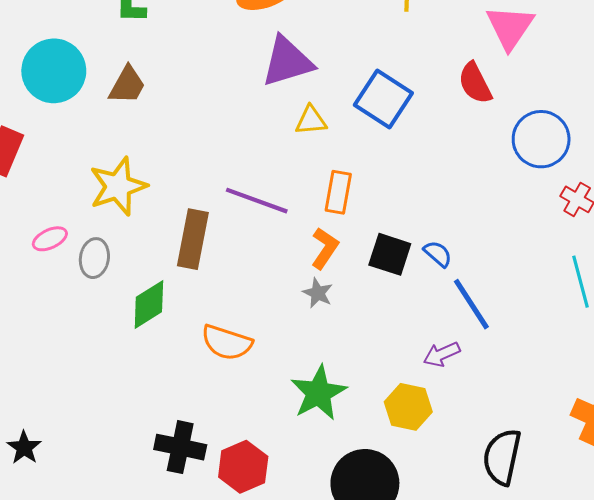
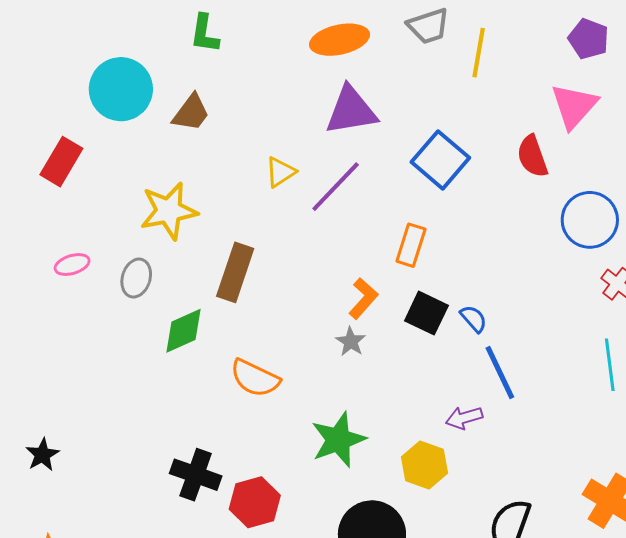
yellow triangle: (311, 120) -> (280, 172), moved, turned -36
orange rectangle: (338, 192) -> (411, 245), moved
purple line: (257, 201) -> (336, 187), moved, turned -74
pink ellipse: (50, 239) -> (72, 265), moved

